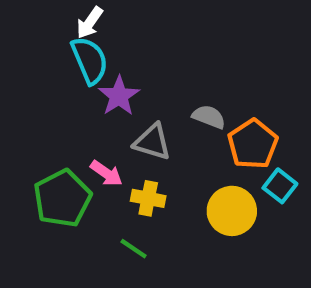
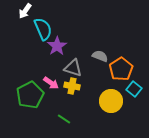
white arrow: (90, 23) -> (25, 11), moved
yellow cross: (148, 198) -> (72, 86), moved

